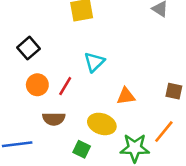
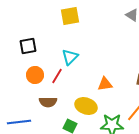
black square: (28, 48) -> (28, 46), turned 30
cyan triangle: (94, 62) -> (70, 57), moved

